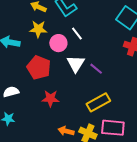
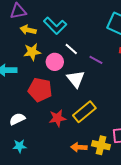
purple line: (96, 69) -> (96, 60), moved
yellow rectangle: (98, 102) -> (84, 112), moved

